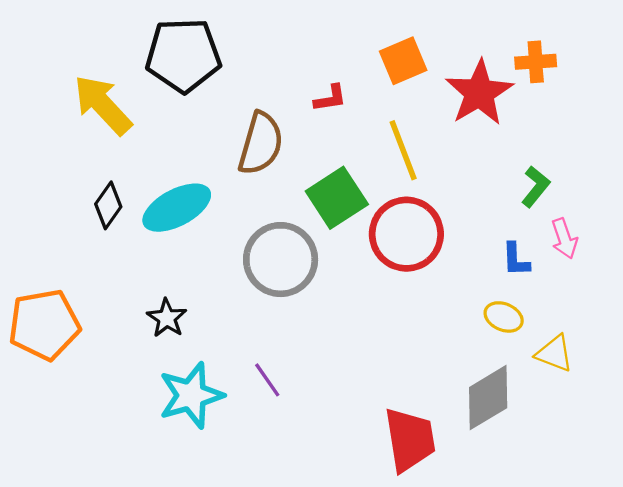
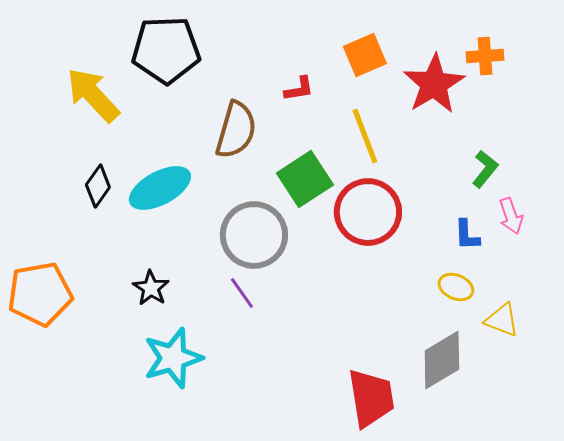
purple line: (267, 380) -> (242, 293), moved

